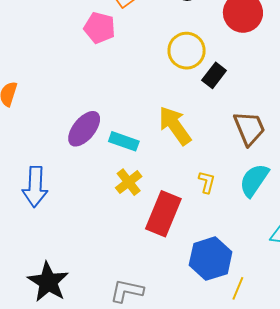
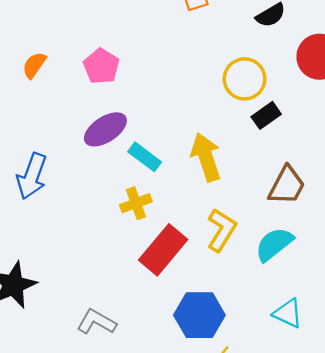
pink pentagon: (99, 28) -> (101, 66), moved
brown trapezoid: (249, 128) -> (287, 186), turned 33
yellow L-shape: (207, 182) -> (222, 230), size x1.6

